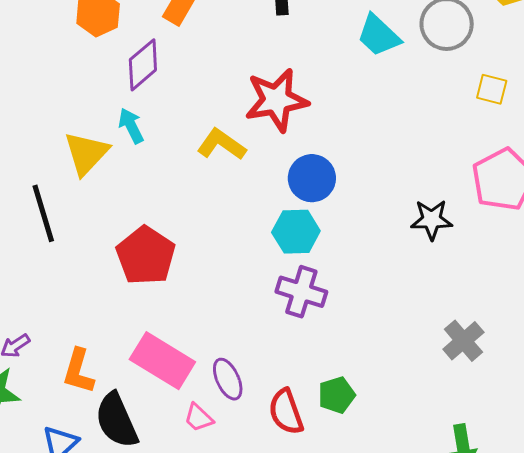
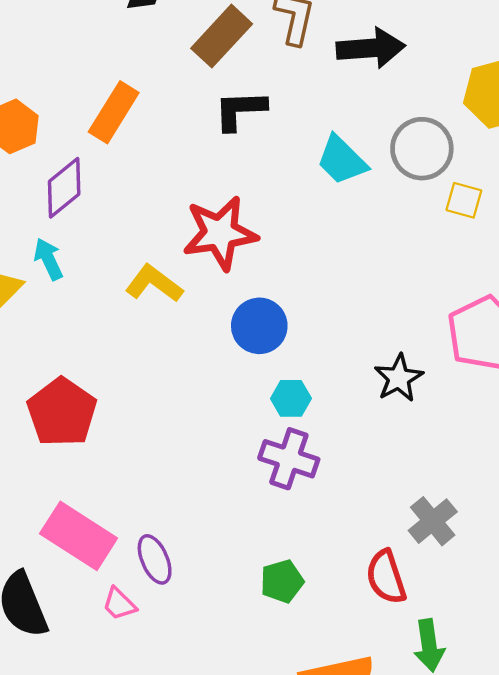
yellow square: (492, 89) -> (464, 200), moved
black star: (432, 220) -> (399, 378), turned -30
cyan hexagon: (296, 232) -> (291, 398), moved, size x0.7
purple cross: (301, 292) -> (289, 459), moved
red semicircle: (286, 412) -> (386, 577), moved

